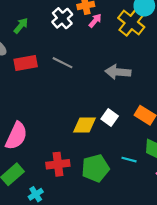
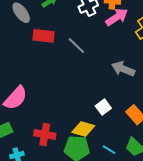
pink arrow: (95, 21) -> (117, 17), size x1.6
yellow diamond: (84, 125) -> (83, 129), moved

